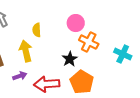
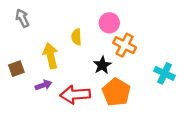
yellow semicircle: (37, 30) -> (76, 37), moved
cyan cross: (123, 54) -> (165, 73), moved

